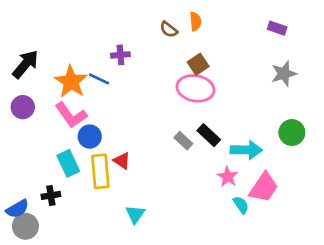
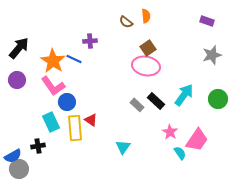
cyan arrow: (246, 150) -> (184, 95), moved, turned -55
cyan triangle: (135, 214) -> (123, 147), moved

